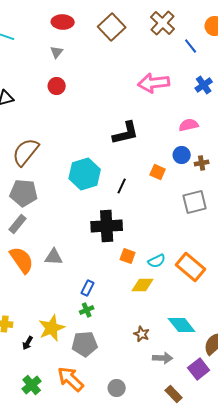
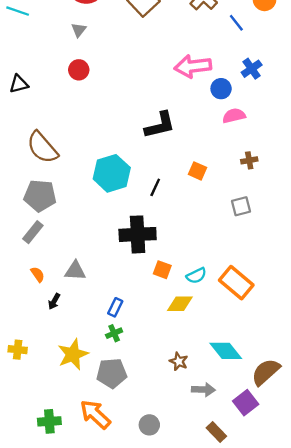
brown semicircle: (26, 152) -> (42, 147), turned -80
blue circle: (182, 155) -> (221, 89), moved
gray square: (195, 202) -> (241, 206), size x0.7
orange semicircle: (22, 260) -> (38, 274), size x0.5
black arrow: (28, 343) -> (54, 301), moved
green cross: (32, 385) -> (49, 421), turned 36

